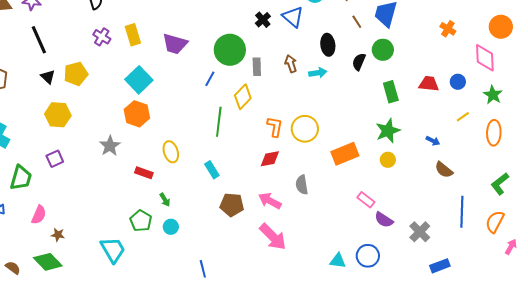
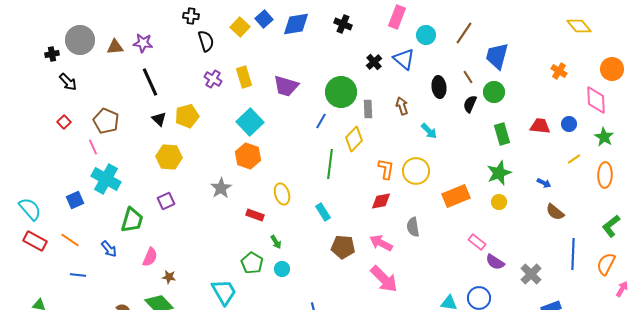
brown line: (357, 22) -> (468, 77), moved
cyan arrow: (318, 73) -> (429, 131), moved, turned 54

